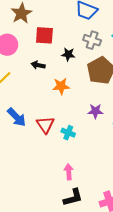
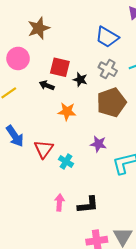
red square: (44, 35) -> (60, 67), moved
black L-shape: (73, 197) -> (88, 205), moved

